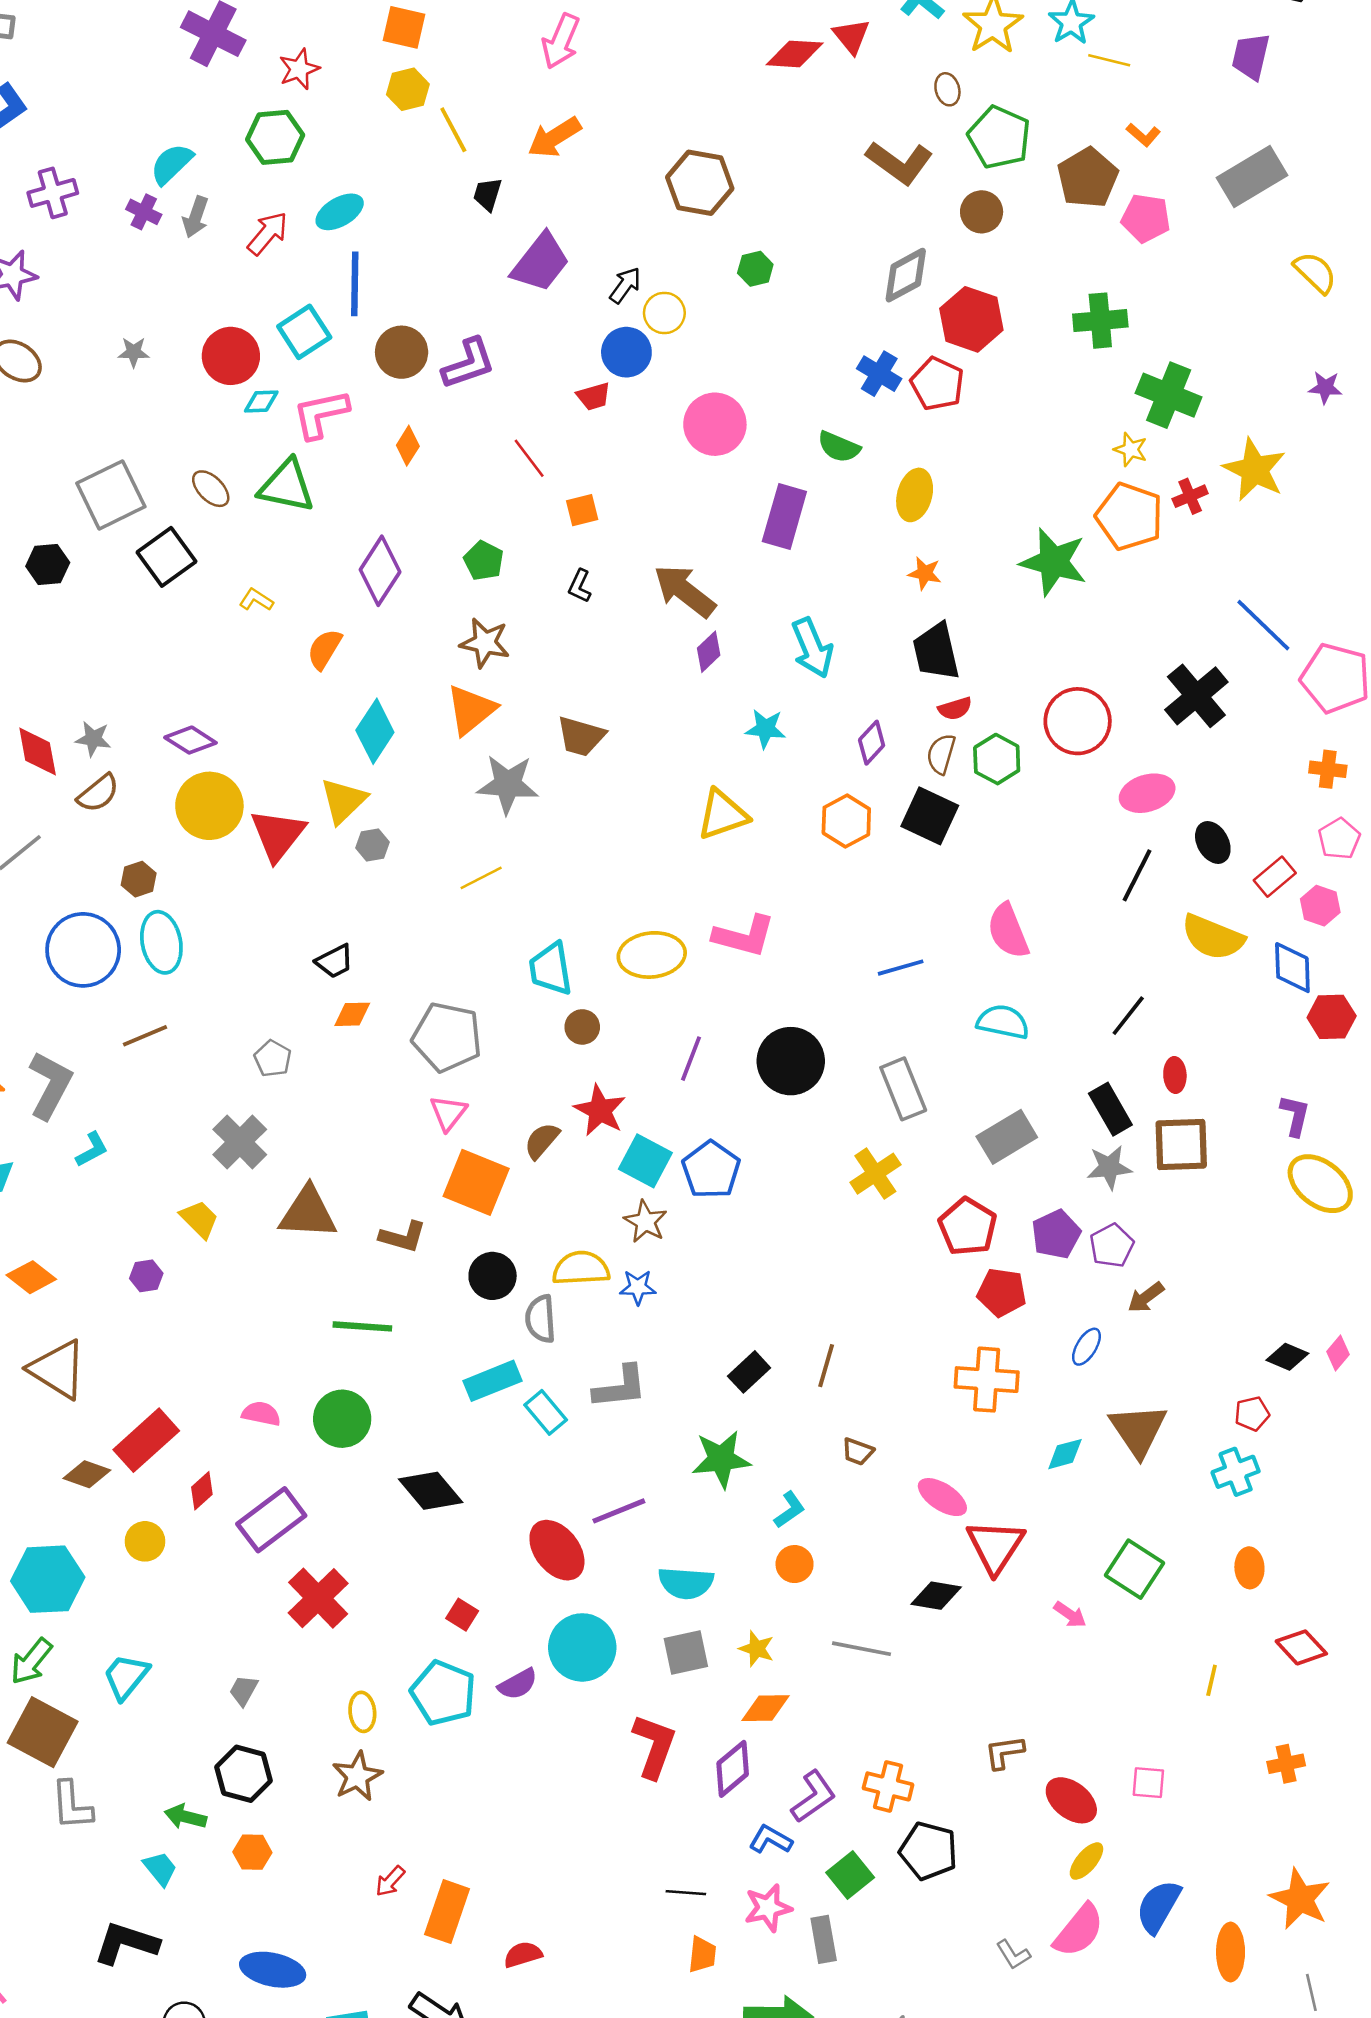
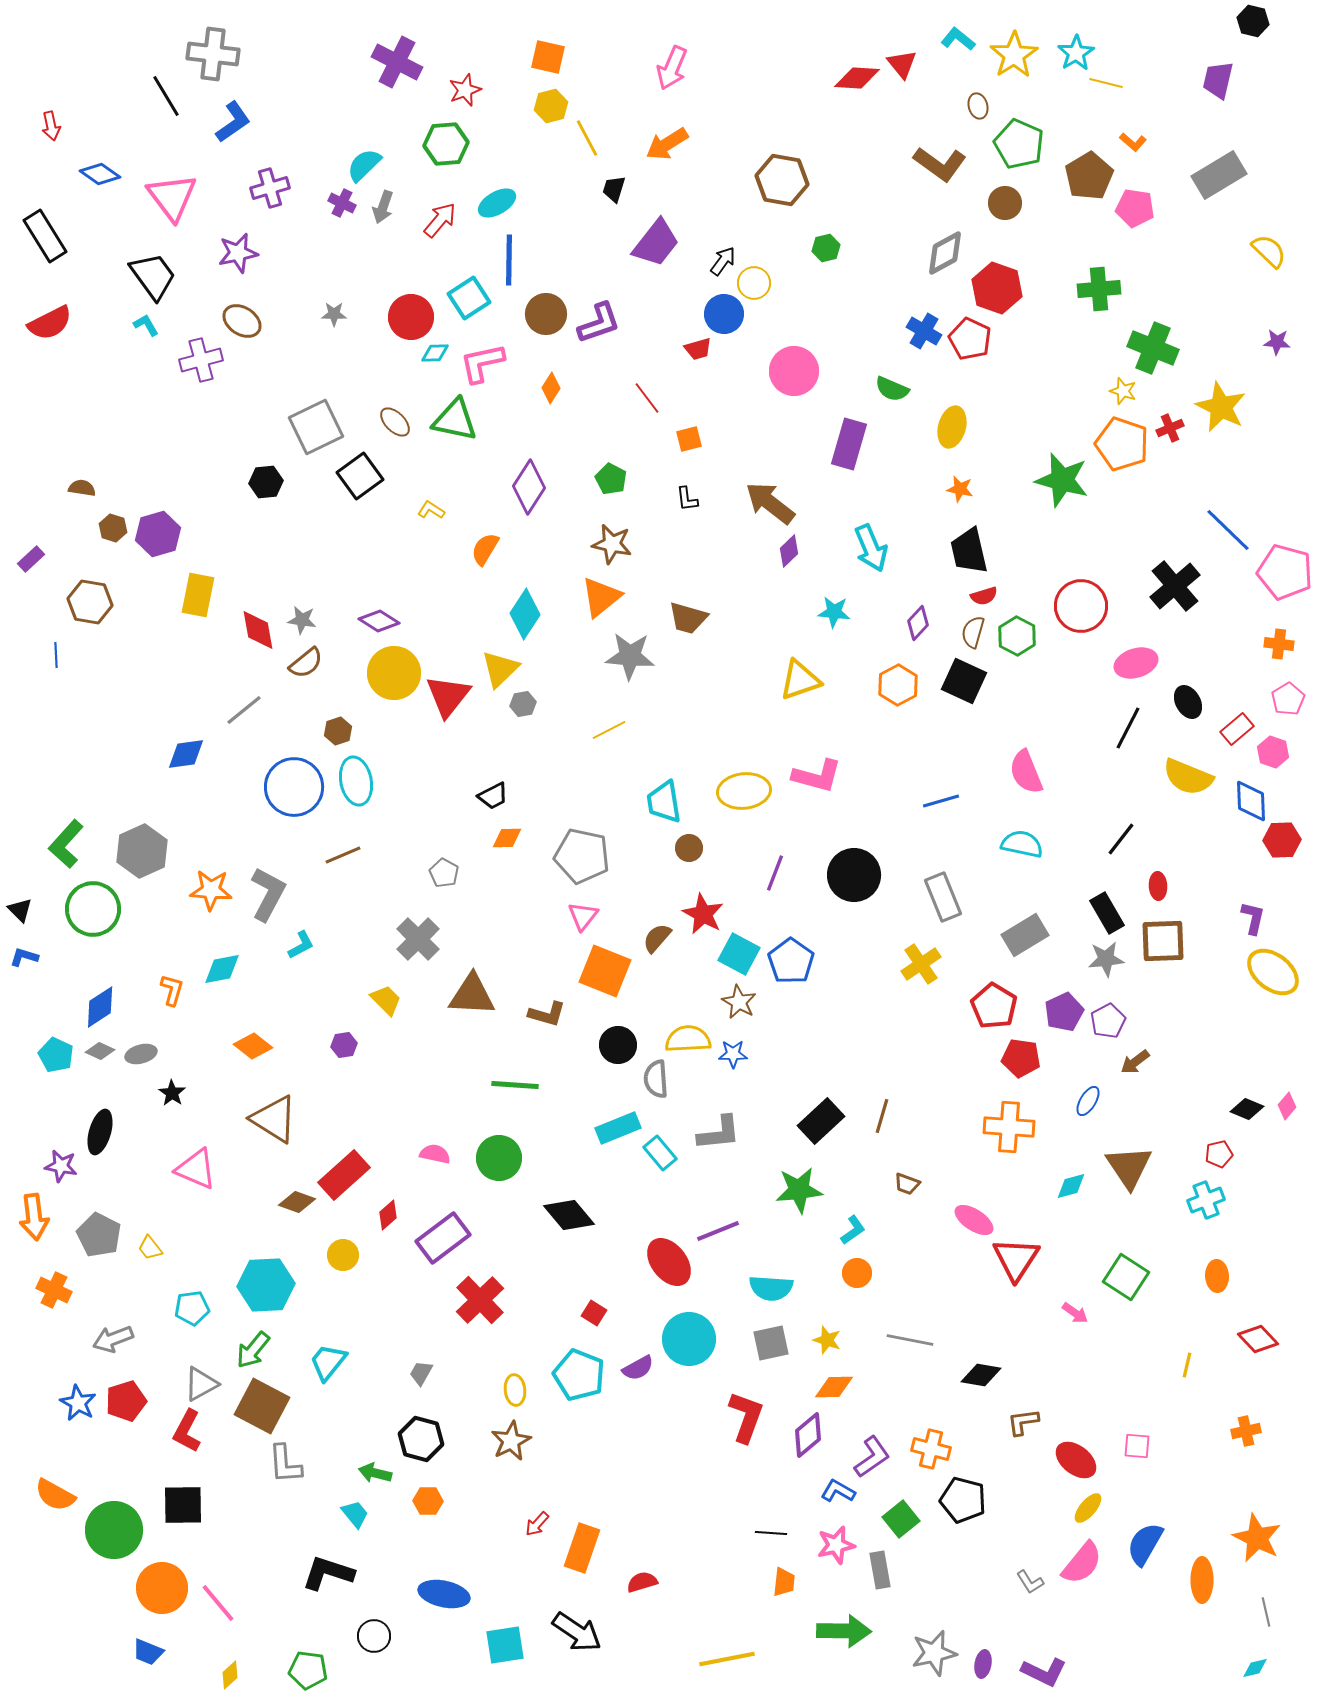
black L-shape: (580, 586) -> (687, 499), turned -32
black rectangle: (749, 1372) -> (821, 1121), size x1.4
black diamond: (936, 1596) -> (981, 1375), moved

